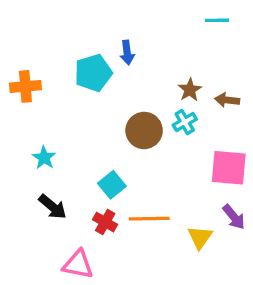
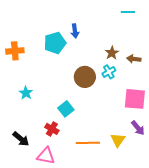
black arrow: (53, 207) -> (21, 139), moved
orange line: (149, 219) -> (88, 143), moved
red cross: (105, 222) -> (52, 129), moved

